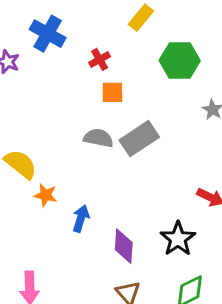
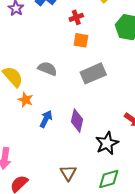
gray semicircle: (98, 138) -> (47, 69), moved
purple diamond: (124, 246) -> (77, 121), moved

